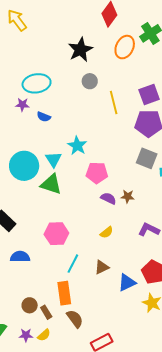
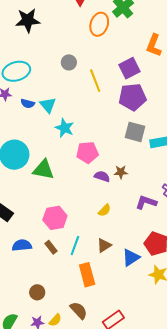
black star: (80, 50) -> (28, 20), moved, turned 30
cyan triangle: (53, 159) -> (48, 105), moved
orange rectangle: (64, 293) -> (87, 275), moved
brown rectangle: (46, 312) -> (51, 247), moved
brown semicircle: (75, 319) -> (79, 310), moved

